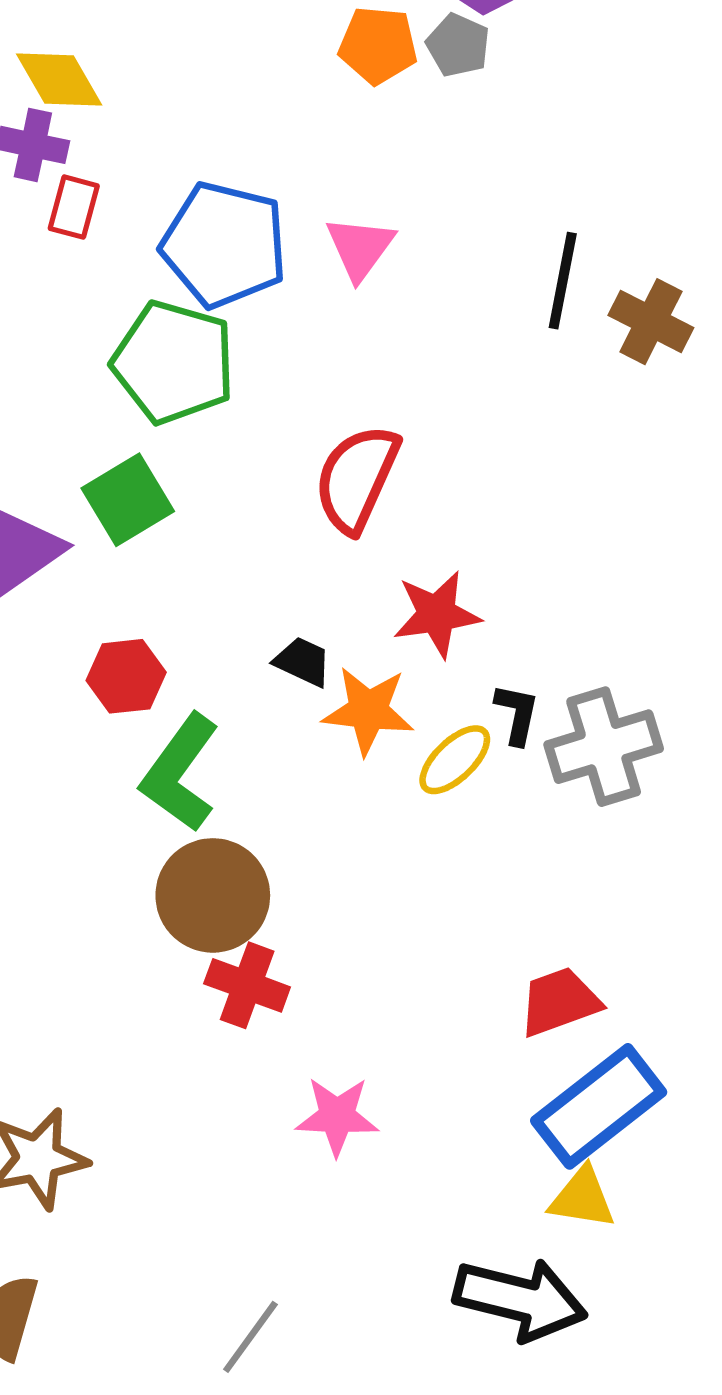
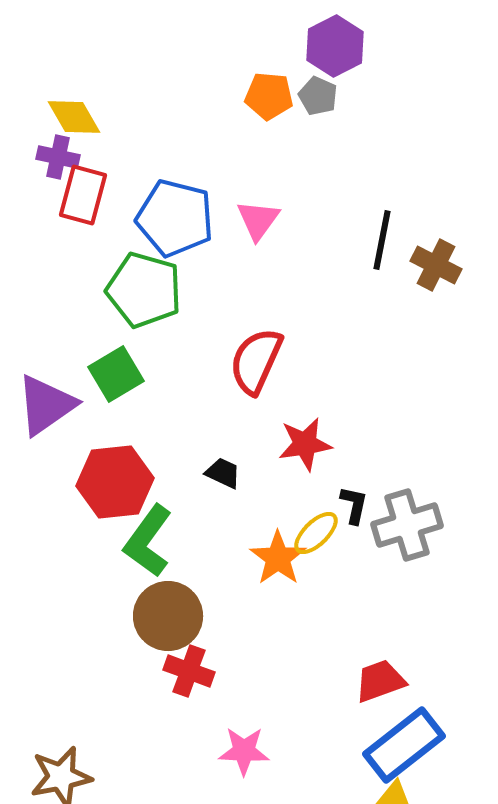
red rectangle: (74, 207) -> (83, 195), size x1.5
red hexagon: (126, 676) -> (115, 482), size x1.6
orange star: (368, 711) -> (278, 558), moved, turned 30

